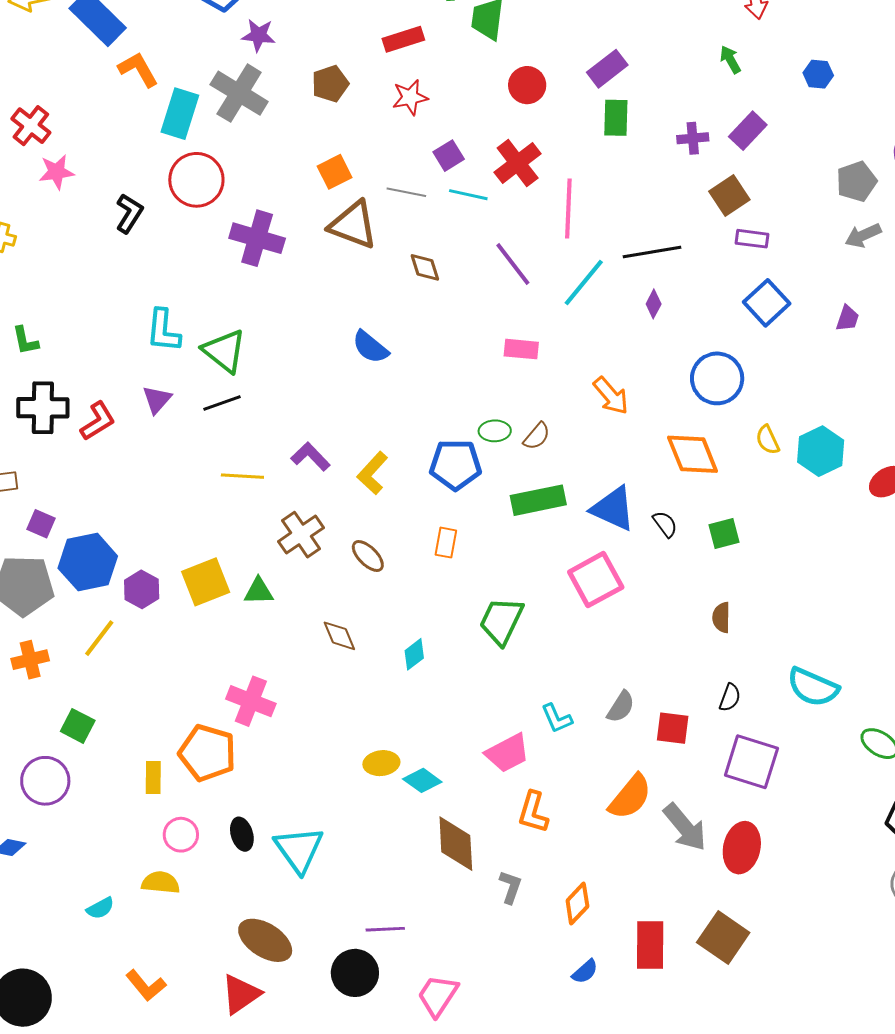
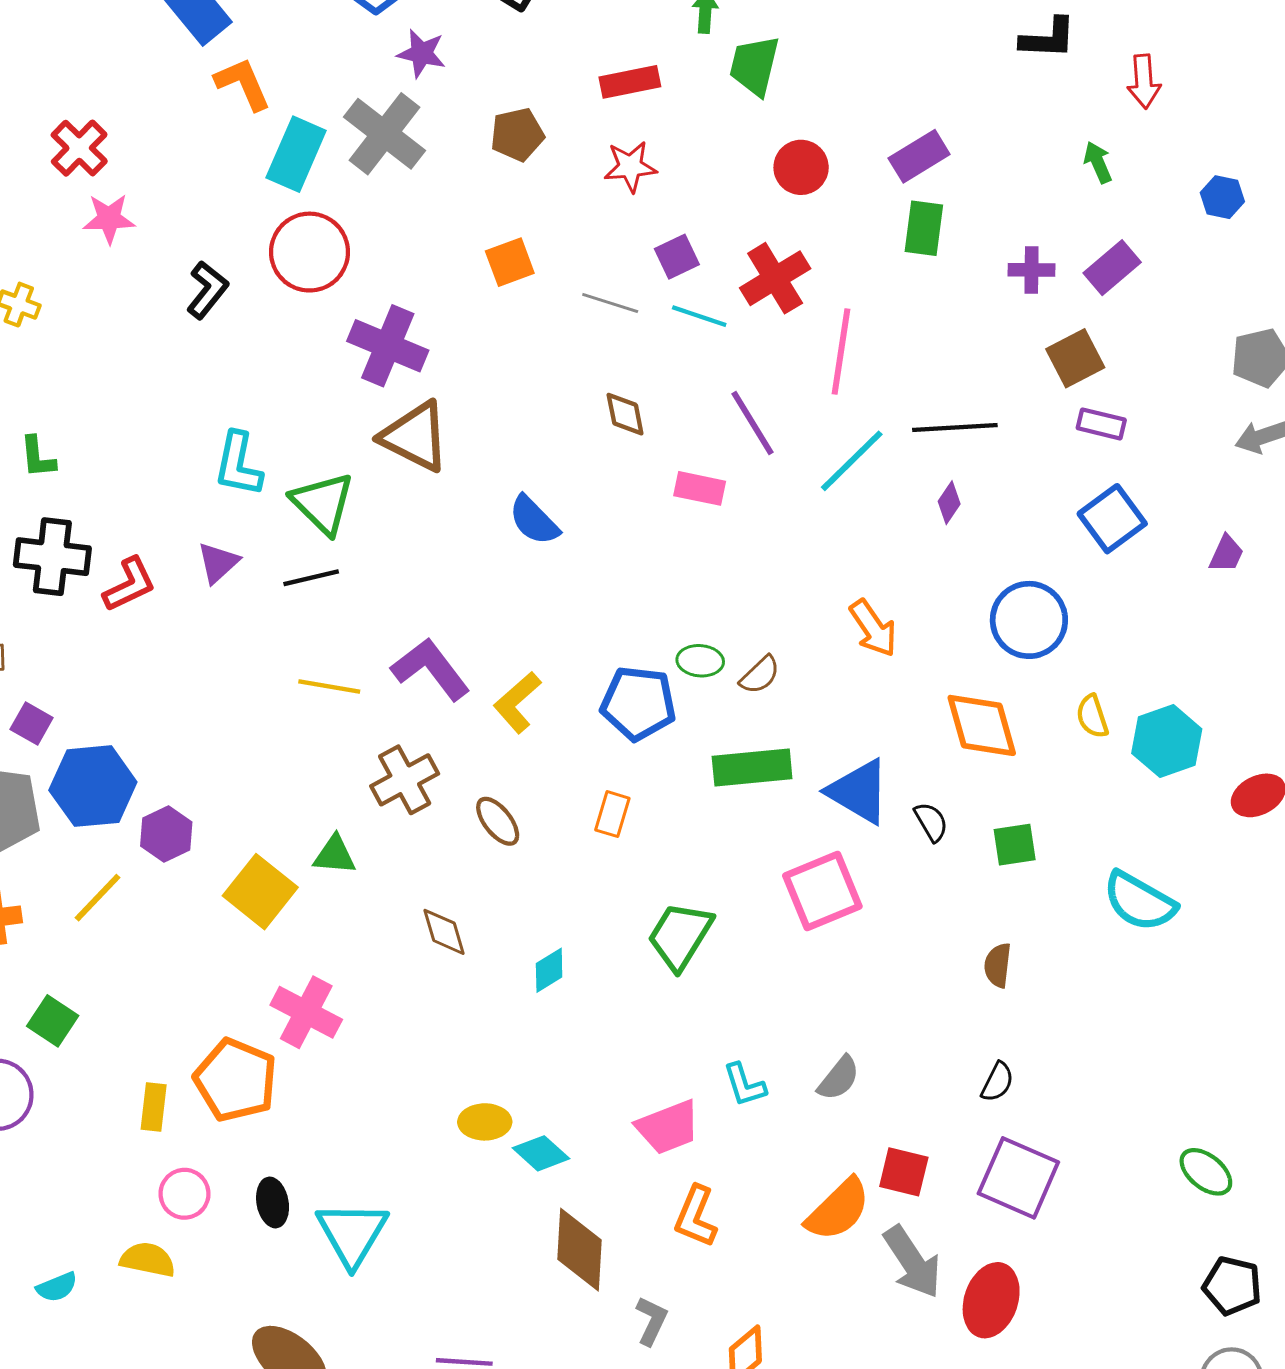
brown triangle: (353, 225) -> (415, 437), moved
pink rectangle: (521, 349) -> (700, 488), moved
purple L-shape: (311, 457) -> (431, 669), size x1.4
yellow square: (206, 582) -> (260, 892), moved, turned -36
cyan semicircle: (813, 687) -> (1139, 901), moved
red square: (673, 728) -> (904, 1172), moved

